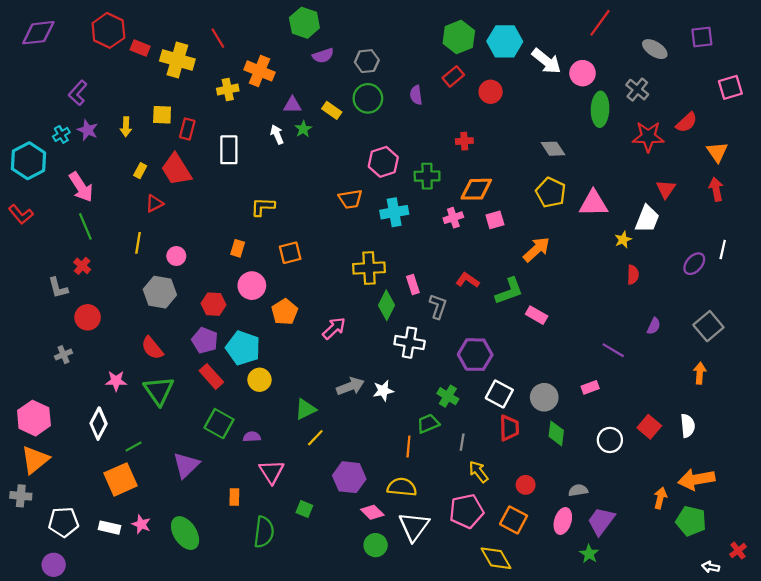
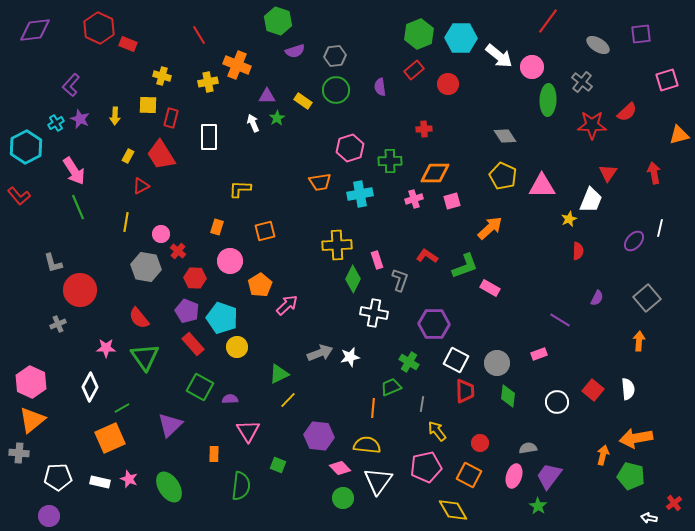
yellow cross: (177, 60) -> (162, 76), moved, size x0.6
orange triangle: (717, 152) -> (679, 135), moved, turned 50
red cross: (82, 266) -> (178, 251), moved
red circle: (88, 317) -> (80, 290), size x1.4
pink arrow: (334, 328) -> (287, 305), moved

